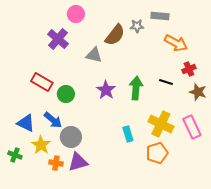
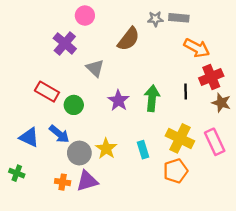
gray star: (137, 26) -> (155, 19), moved
gray triangle: (94, 55) -> (95, 68), moved, turned 30
red cross: (189, 69) -> (211, 77), size x1.5
black line: (166, 82) -> (186, 92), turned 72
yellow star: (41, 145) -> (106, 149), moved

